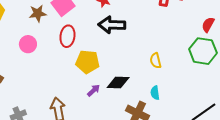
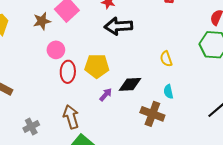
red ellipse: (67, 36) -> (68, 72), moved
pink circle: (28, 44) -> (56, 50), moved

